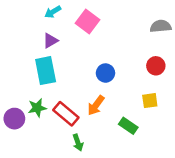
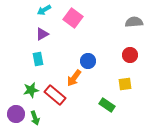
cyan rectangle: (46, 71) -> (38, 59), size x0.6
orange arrow: (96, 105) -> (74, 78), moved
purple circle: (14, 119) -> (16, 114), moved
green arrow: (78, 143) -> (35, 118), moved

